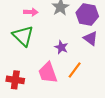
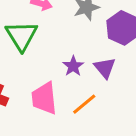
purple triangle: (91, 38) -> (105, 68), moved

